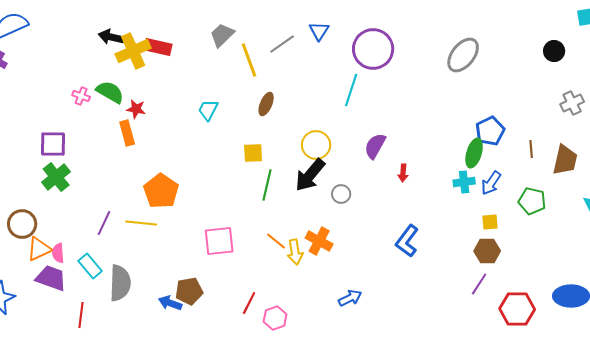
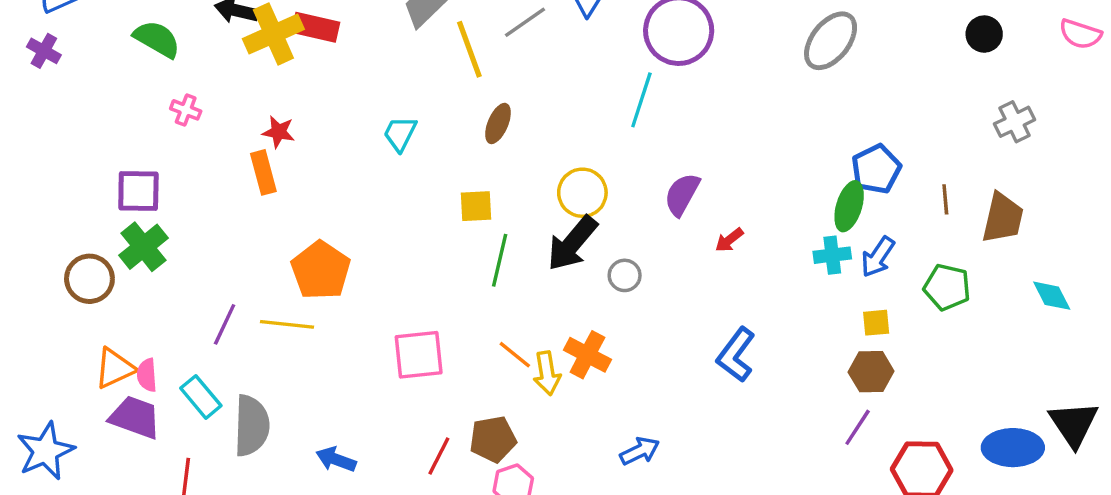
green semicircle: (110, 92) -> (157, 39), moved
red arrow: (403, 173) -> (729, 240), turned 48
brown circle: (22, 224) -> (89, 279), moved
brown pentagon: (189, 291) -> (493, 439), moved
red line: (249, 303) -> (439, 456), moved

